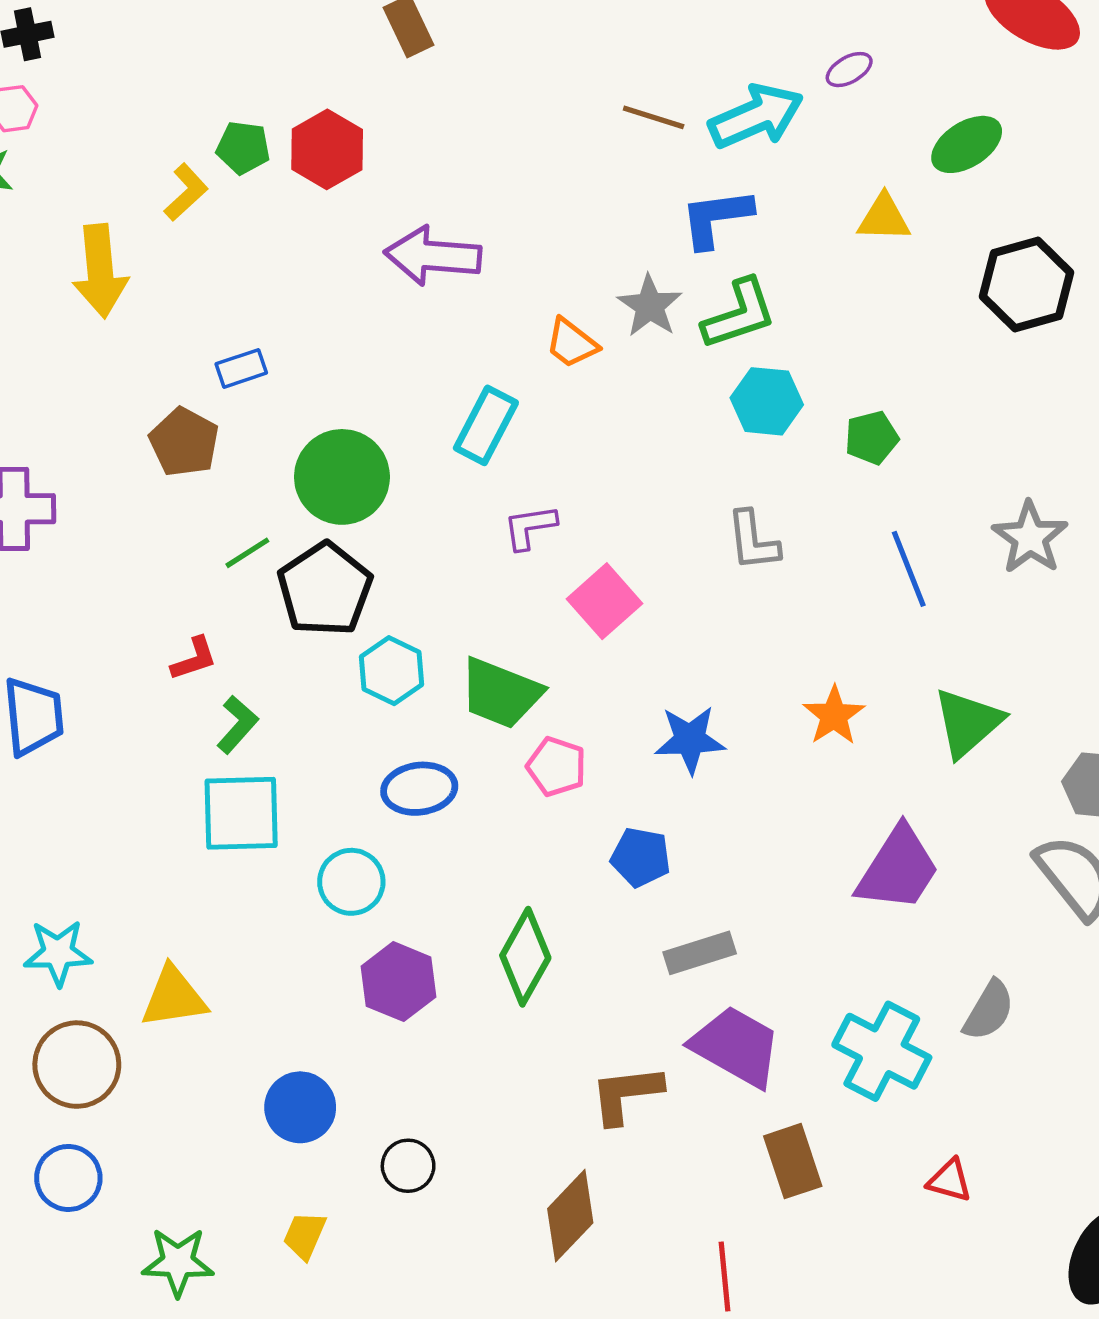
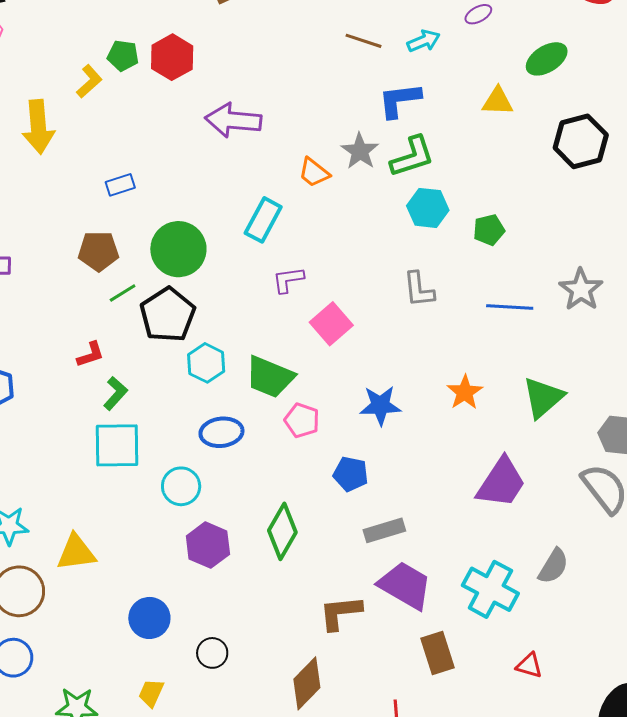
cyan arrow: (756, 116) -> (424, 41), size x0.6
brown pentagon: (184, 442) -> (98, 251), moved, turned -30
blue line: (909, 569) -> (510, 307), turned -66

